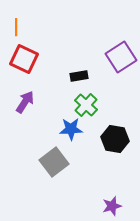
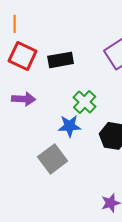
black rectangle: (79, 76) -> (61, 60), moved, size x1.4
purple arrow: (25, 102) -> (24, 99), turned 60

